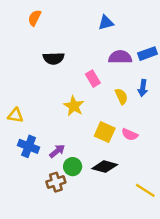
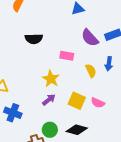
purple semicircle: (120, 57) -> (90, 38), turned -132
pink rectangle: (93, 79) -> (67, 56), turned -48
purple arrow: (57, 151) -> (49, 100), moved

